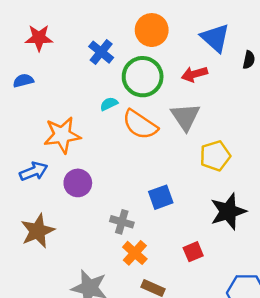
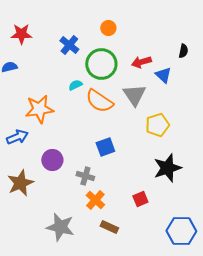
orange circle: (152, 30) -> (108, 28), size x0.6
blue triangle: (215, 38) -> (163, 75), moved, size x0.7
purple circle: (78, 183) -> (52, 160), moved
blue square: (161, 197) -> (105, 147), moved

